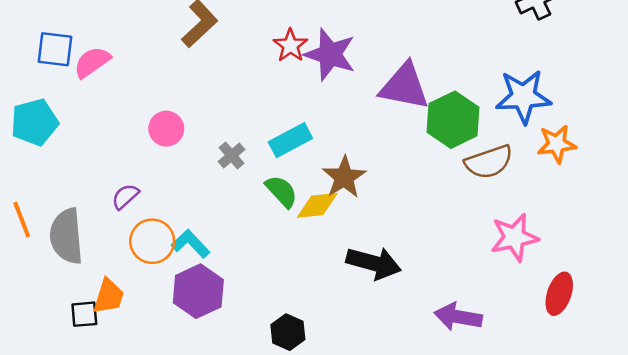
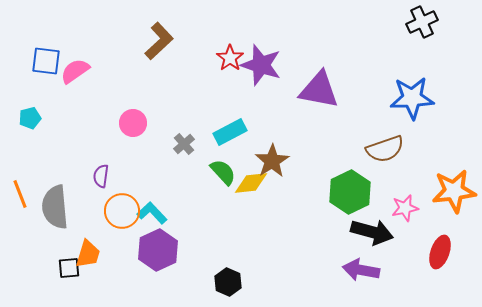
green hexagon: (453, 120) -> (350, 192), moved
cyan pentagon: (34, 122) -> (30, 118), size x0.6
orange star: (557, 144) -> (454, 191), moved, size x1.4
purple semicircle: (125, 196) -> (101, 176), turned -40
pink star: (514, 237) -> (405, 208), size x0.7
black arrow: (374, 263) -> (372, 232), moved

